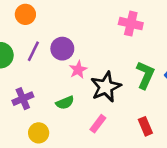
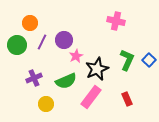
orange circle: (25, 14) -> (30, 23), moved
green semicircle: (65, 103) -> (66, 81), size x1.5
pink rectangle: (98, 124) -> (91, 97), size x1.6

